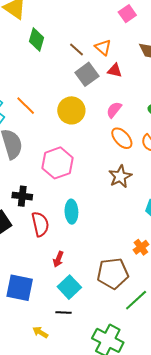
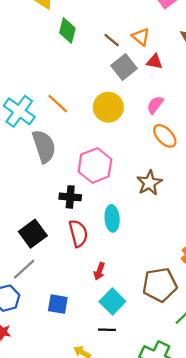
brown star: (120, 176) -> (149, 183), moved
black cross: (22, 196) -> (70, 197), moved
blue square: (20, 288) -> (58, 304), size x0.7

